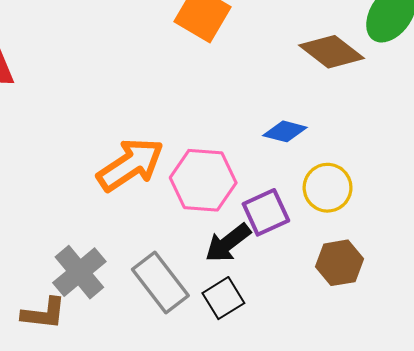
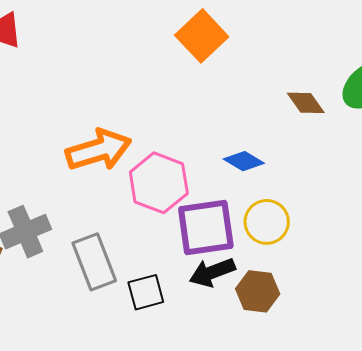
brown diamond: (331, 52) -> (306, 103), size x0.7
purple square: (266, 212) -> (206, 228), size x1.4
black arrow: (228, 243) -> (212, 272), moved

